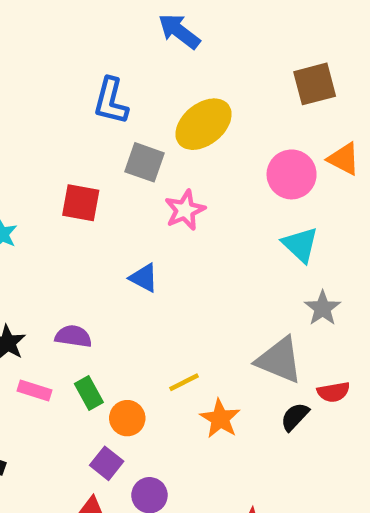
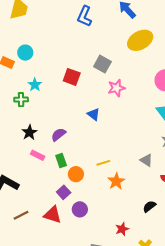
blue L-shape: (111, 101) -> (84, 16), moved
yellow ellipse: (204, 124) -> (140, 40), moved
purple semicircle: (73, 336) -> (59, 135), turned -56
gray triangle: (279, 360) -> (146, 160), size x0.6
black semicircle: (295, 417) -> (149, 206), moved

